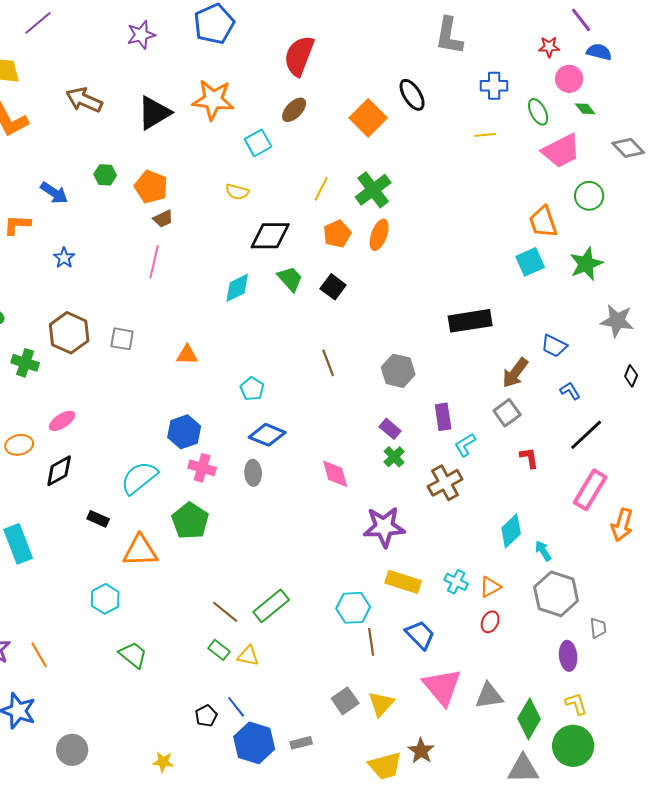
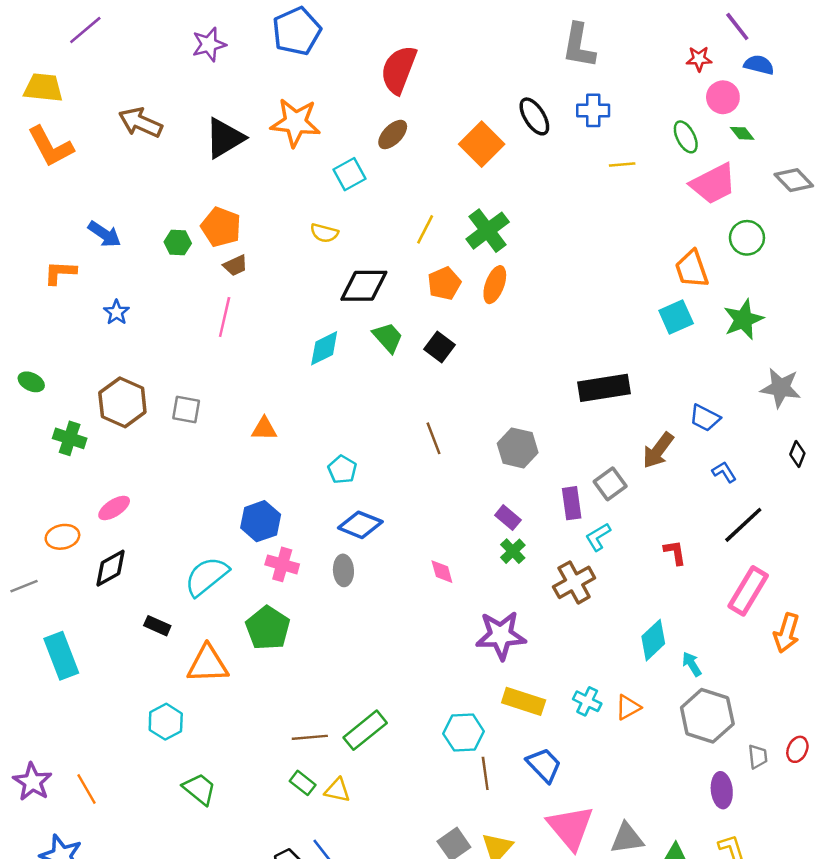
blue cross: (494, 86) -> (593, 110), moved
green hexagon: (105, 175) -> (178, 243), moved
gray square: (507, 413) -> (610, 484), moved
pink diamond: (335, 474) -> (442, 572), size x0.7
brown line: (225, 612) -> (310, 737), turned -44
red ellipse: (490, 622) -> (797, 749), moved

